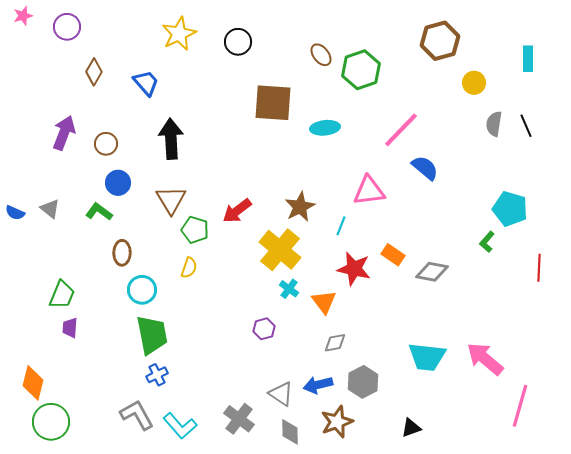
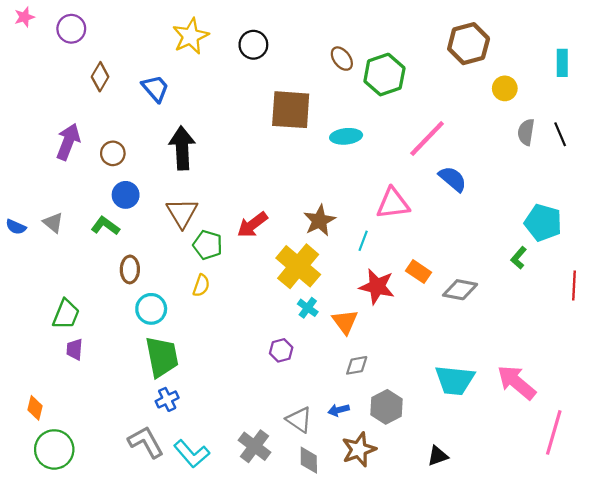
orange diamond: (33, 383) -> (35, 408), size x0.7
blue arrow: (318, 385) -> (339, 410), size x0.7

